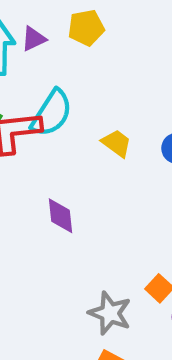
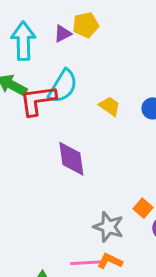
purple triangle: (34, 39) -> (63, 34), moved
purple diamond: (61, 216) -> (71, 159), size x1.4

